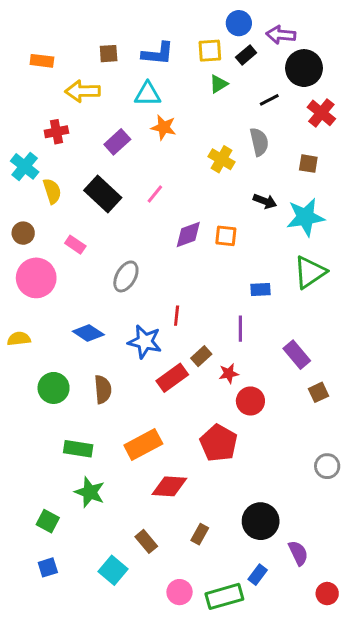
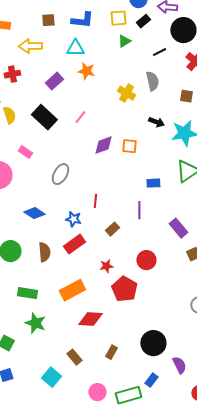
blue star: (145, 342) -> (73, 219), size x0.7
red star: (229, 373) -> (106, 266), moved
red rectangle: (172, 378) -> (74, 244), moved

